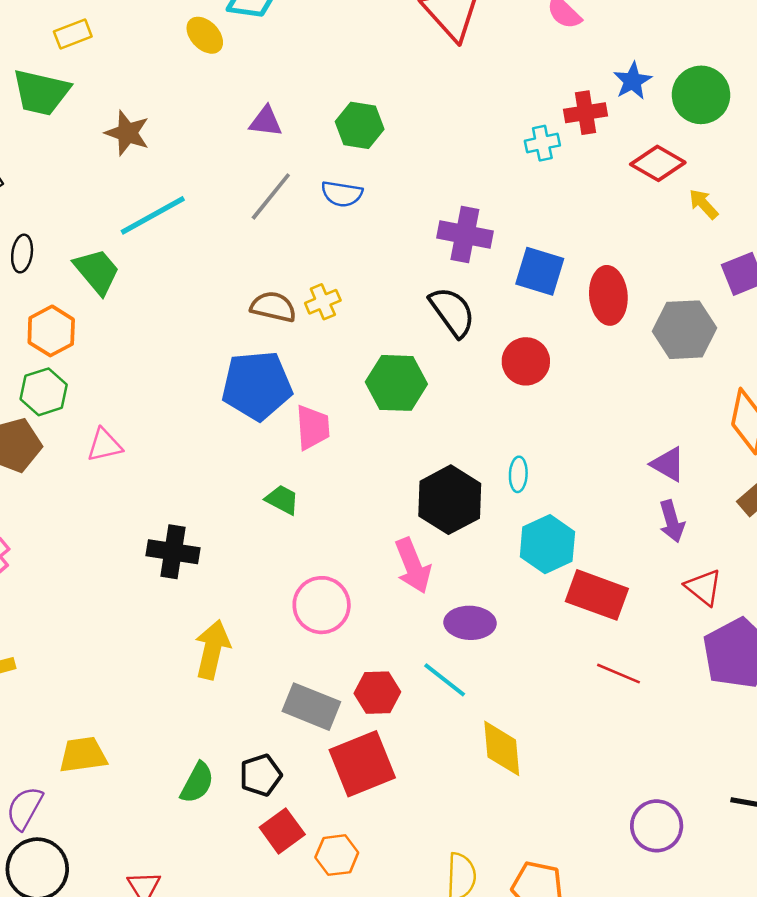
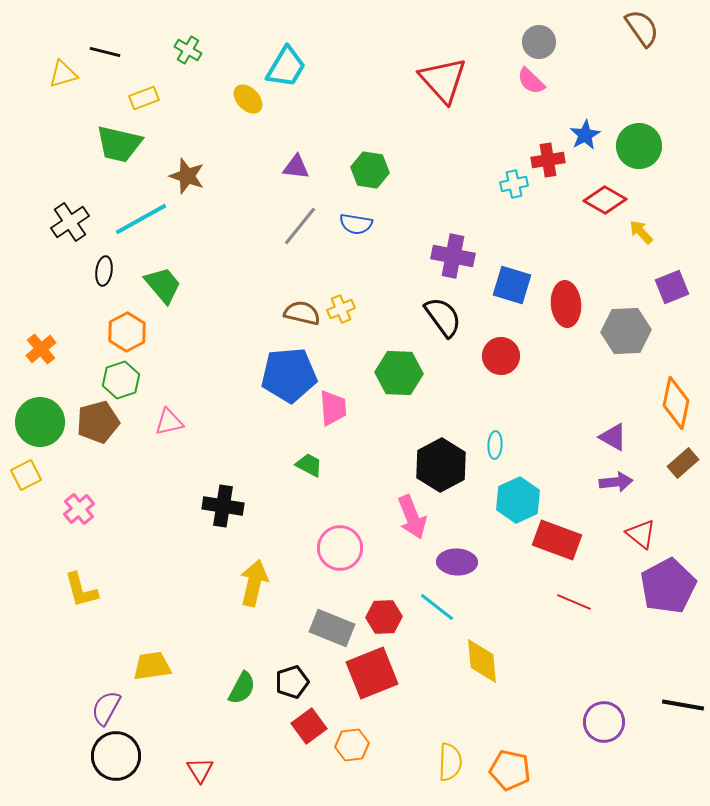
cyan line: (153, 215) -> (141, 219), moved
purple arrow: (672, 521) -> (616, 482), turned -80

